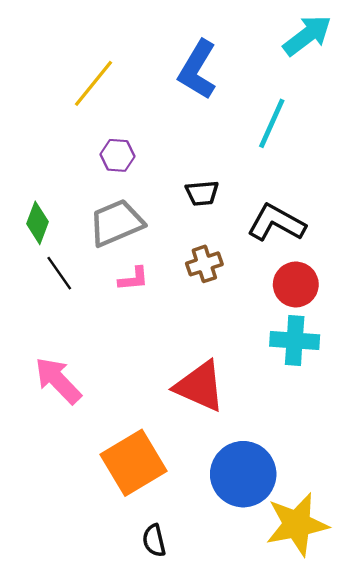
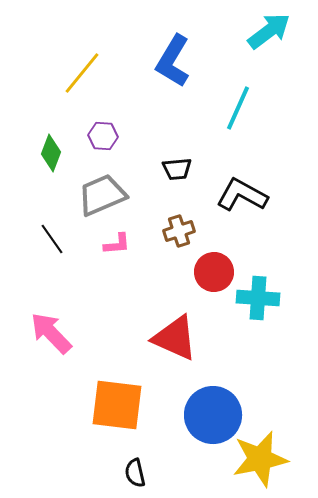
green diamond: (38, 223) -> (51, 153), moved
red circle: (296, 284) -> (214, 272), moved
orange square: (134, 463) -> (117, 405), turned 38

